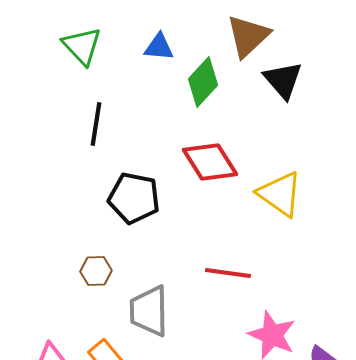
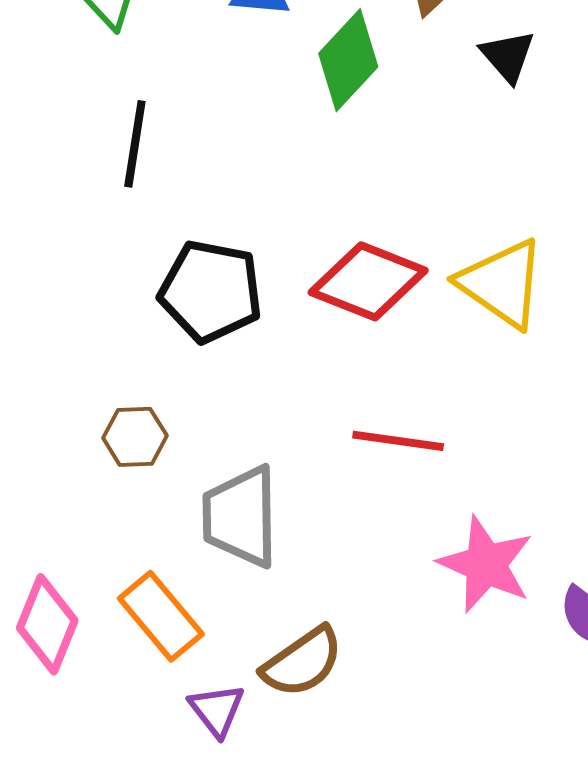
black triangle: (283, 80) -> (508, 56), size x0.7
red diamond: (210, 162) -> (368, 281), moved, turned -36

